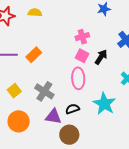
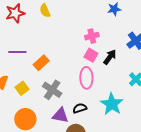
yellow semicircle: (35, 13) -> (45, 11), turned -120
orange rectangle: (34, 55) -> (41, 63), moved

